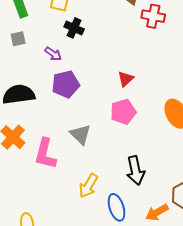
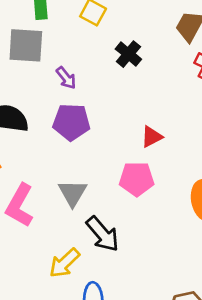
black cross: (74, 28) -> (128, 54), moved
gray square: (18, 39) -> (26, 45), size x1.8
black arrow: (135, 171) -> (103, 234), moved, turned -44

